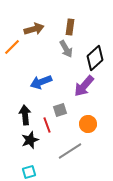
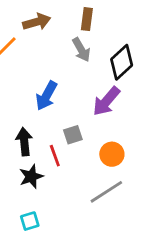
blue arrow: (41, 82) -> (46, 96), turned -40
gray line: (70, 151) -> (106, 192), moved

